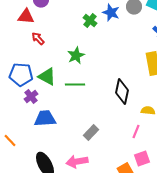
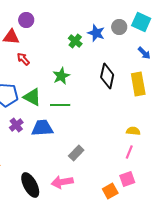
black diamond: (122, 92) -> (107, 76), moved
purple cross: (31, 97) -> (16, 125), moved
blue trapezoid: (45, 119) -> (42, 128), moved
pink line: (136, 132) -> (129, 152), moved

